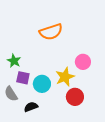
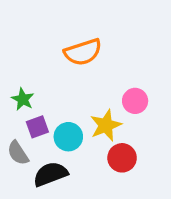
purple square: (23, 78) -> (37, 127), turned -32
black semicircle: (31, 107) -> (50, 174), size x1.5

